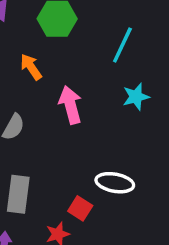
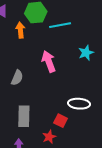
cyan line: (122, 45) -> (60, 25), moved, turned 60
orange arrow: (31, 67) -> (20, 30), moved, turned 35

